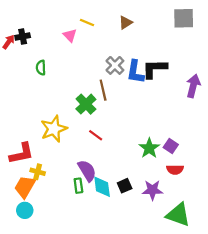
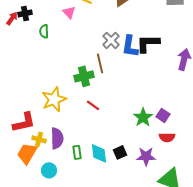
green semicircle: (41, 68) -> (44, 31), moved
green cross: (86, 104) -> (84, 76), turned 30
purple semicircle: (87, 171) -> (57, 138), moved, turned 30
cyan circle: (25, 210) -> (49, 170), moved

